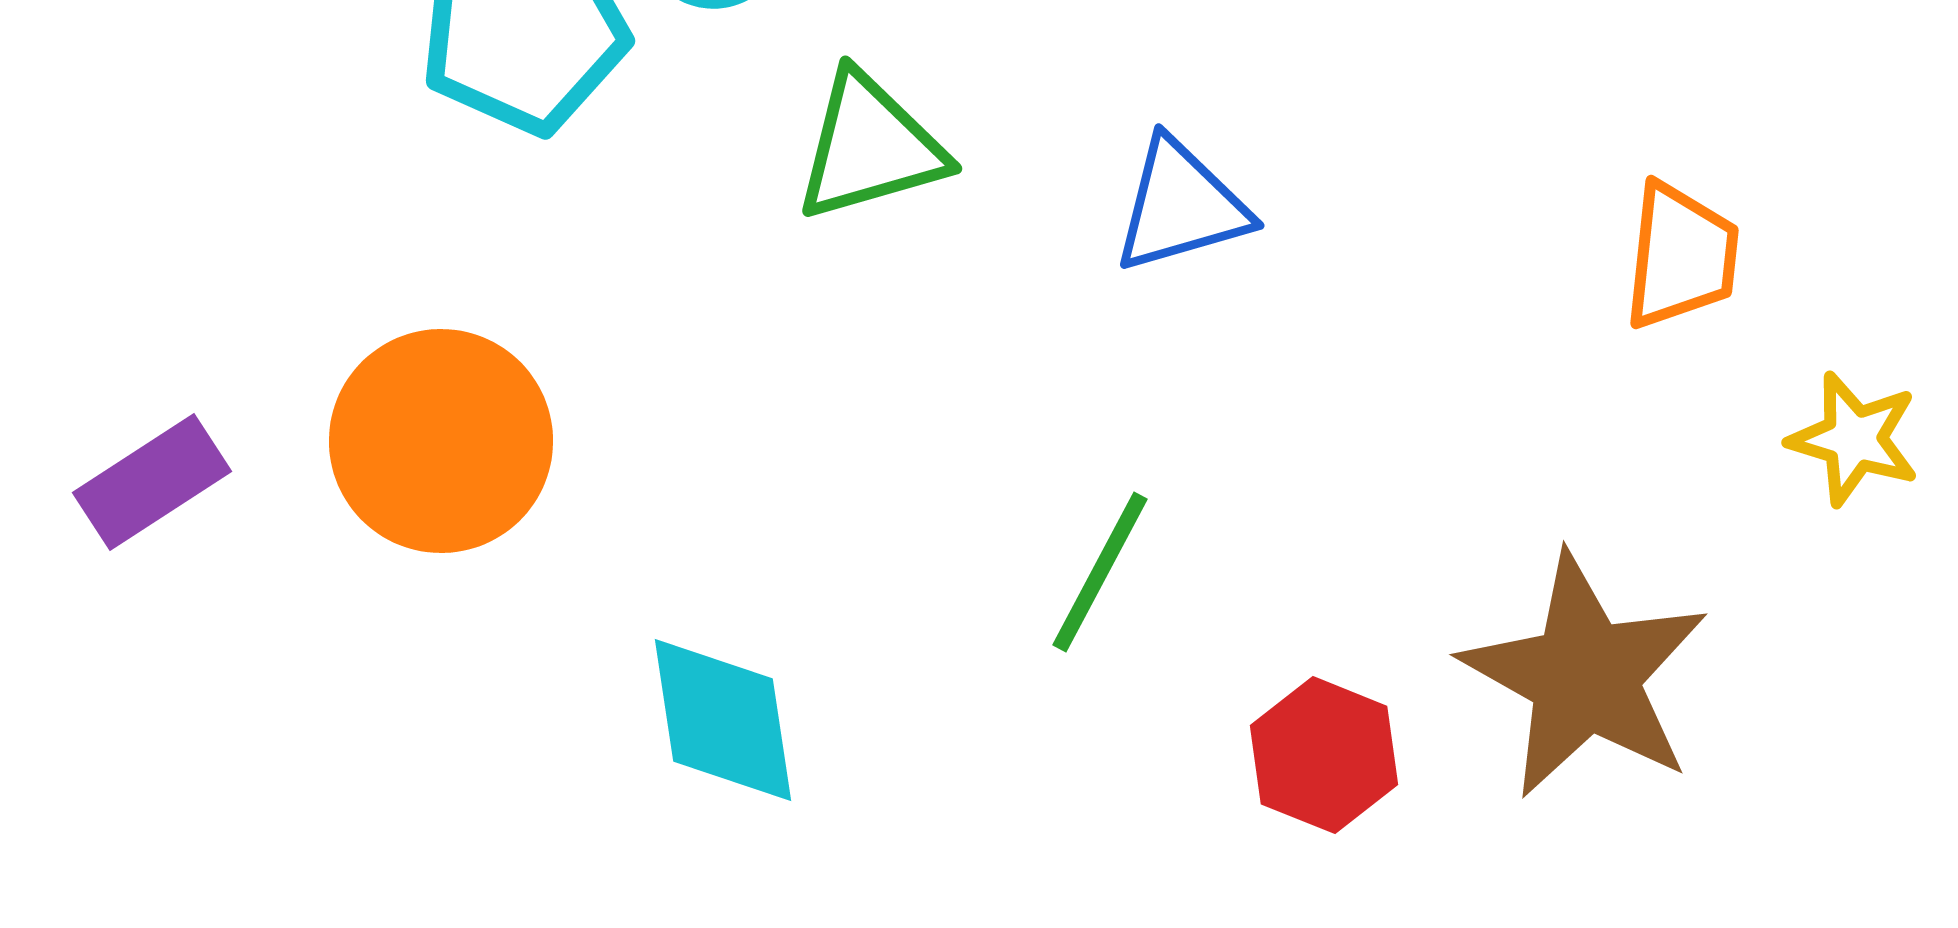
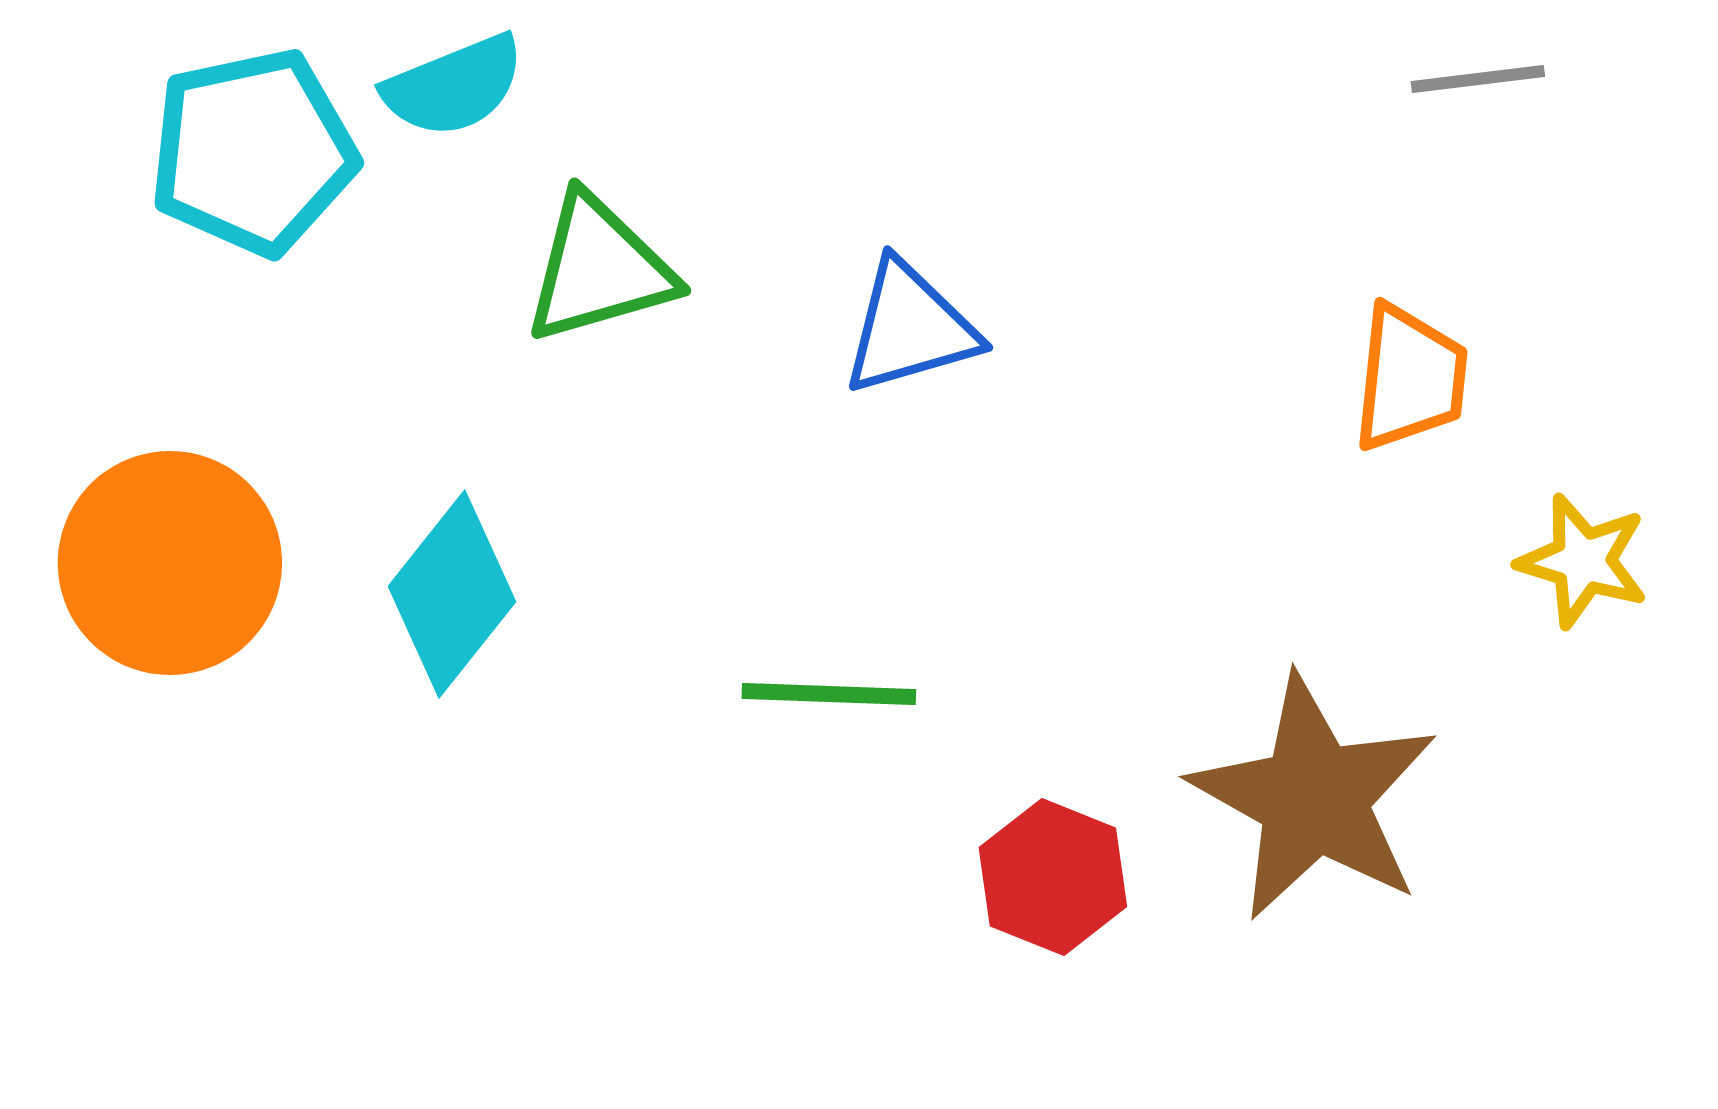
green line: (1100, 572) -> (829, 694), turned 64
cyan diamond: (723, 720) -> (452, 594), moved, turned 47

